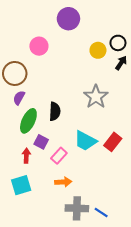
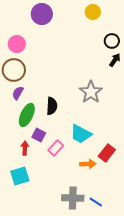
purple circle: (68, 19) -> (42, 14), moved
pink circle: (39, 46) -> (17, 44), moved
yellow circle: (98, 50) -> (93, 12), moved
red rectangle: (113, 142) -> (107, 153), moved
orange arrow: (63, 182) -> (88, 164), moved

